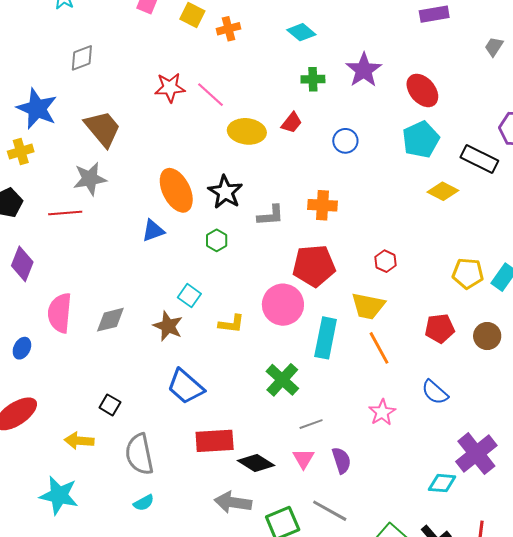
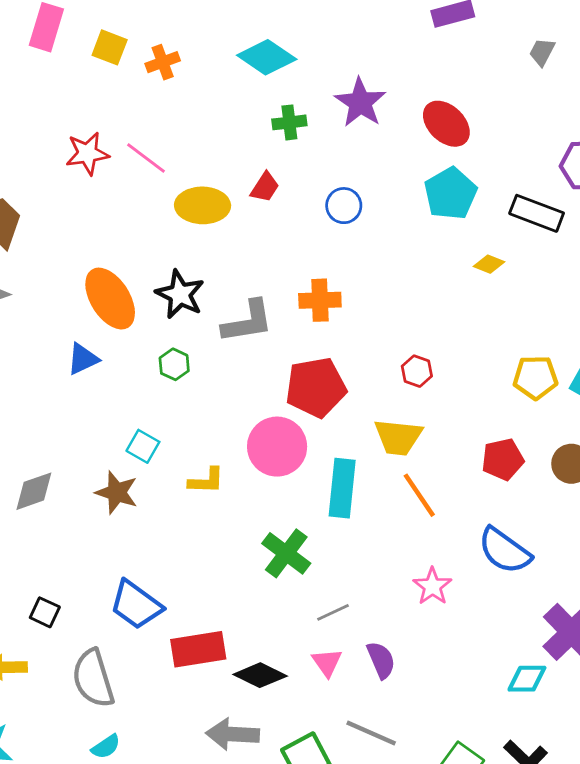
cyan diamond: (301, 32) -> (267, 57), size x1.4
yellow diamond: (443, 191) -> (489, 264), size x0.7
gray L-shape: (271, 215) -> (248, 322), size x1.4
blue trapezoid: (186, 387) -> (136, 605), moved
blue semicircle: (435, 392) -> (504, 551), size x1.4

